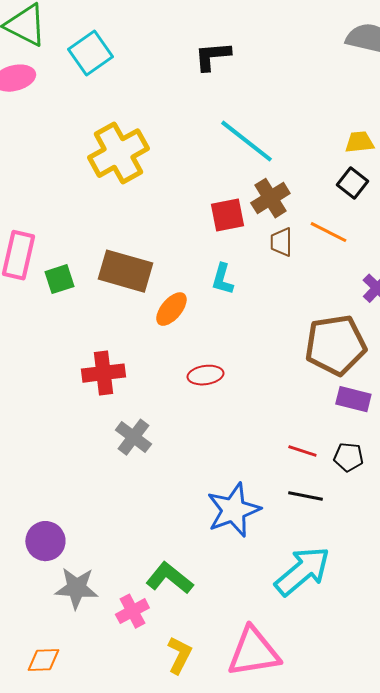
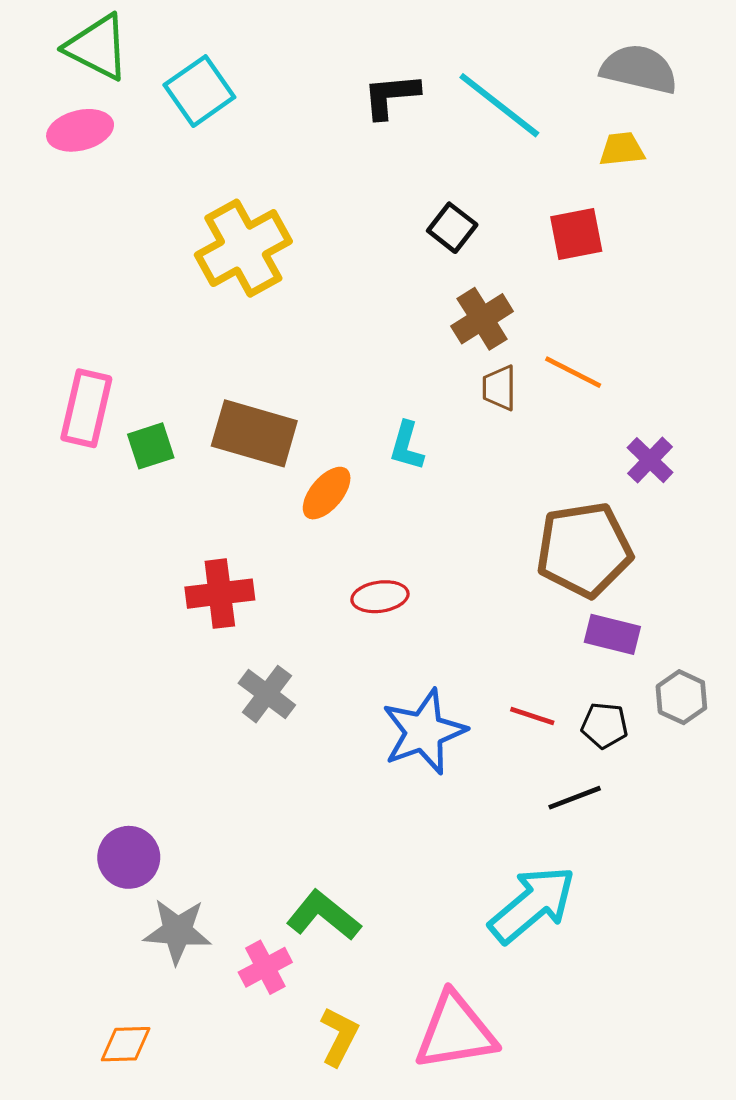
cyan line: (246, 141) -> (499, 105), moved
yellow trapezoid: (359, 142) -> (622, 149), moved
black square: (352, 183) -> (452, 228), moved
red square: (227, 215) -> (576, 234), moved
black line: (305, 496) -> (575, 798), moved, turned -32
blue star: (233, 510) -> (424, 732), moved

